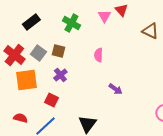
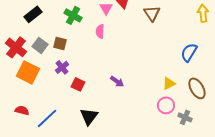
brown triangle: (150, 31) -> (152, 13), moved, turned 30
pink semicircle: (98, 55) -> (100, 31), moved
orange square: (26, 80) -> (28, 72), turned 35
red square: (51, 100) -> (78, 84), moved

